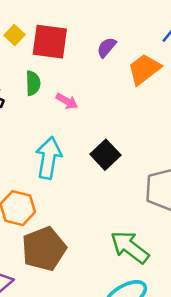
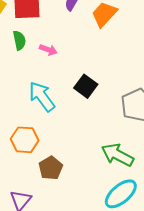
cyan arrow: (49, 158) -> (42, 96), turned -36
brown pentagon: (44, 249) -> (51, 168), size x0.7

